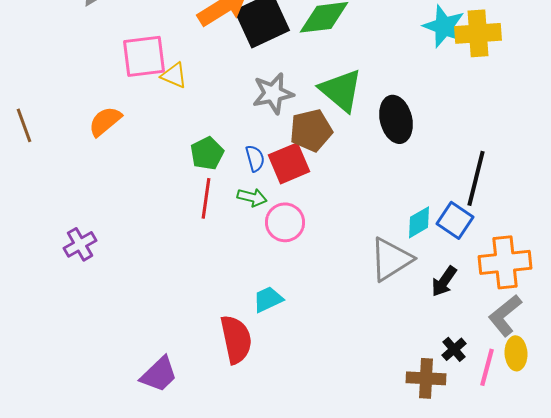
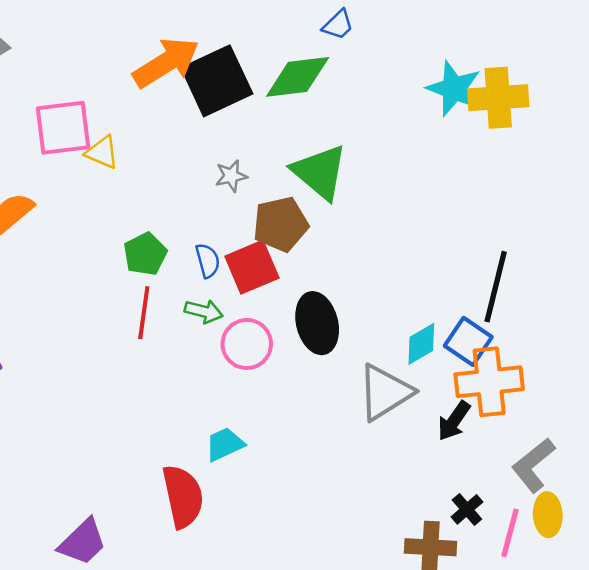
gray star: (273, 93) -> (231, 176), size x0.6
black ellipse: (396, 119) -> (317, 323), moved
orange cross: (505, 262) -> (489, 382), moved

